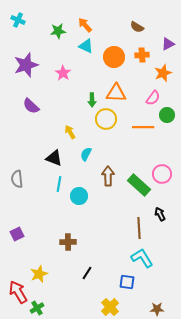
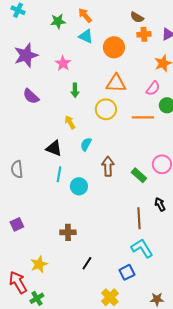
orange cross: (142, 55) -> (144, 34), moved
green arrow: (92, 100) -> (75, 90), moved
green rectangle: (139, 185) -> (139, 175), size x0.7
blue square: (127, 282) -> (127, 272), turned -35

